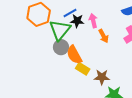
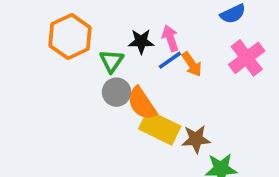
blue line: (70, 13) -> (170, 60), moved
green triangle: (60, 30) -> (112, 61), size x0.6
yellow rectangle: (83, 69) -> (160, 128), size x1.5

